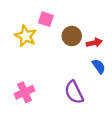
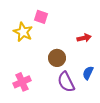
brown circle: (72, 36) -> (57, 58), moved
blue semicircle: (99, 66) -> (88, 73), moved, turned -120

